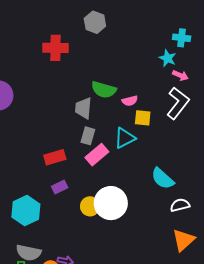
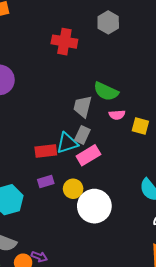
pink semicircle: (130, 101) -> (117, 115), moved
cyan triangle: (125, 138) -> (67, 143), moved
yellow circle: (90, 206) -> (73, 189), moved

